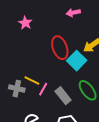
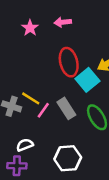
pink arrow: (73, 13) -> (63, 22), moved
gray rectangle: (63, 96) -> (66, 108), moved

